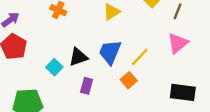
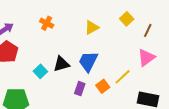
yellow line: (140, 57) -> (123, 77), moved
purple rectangle: (87, 86) -> (80, 89), moved

